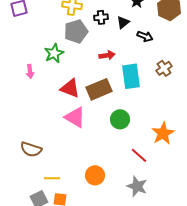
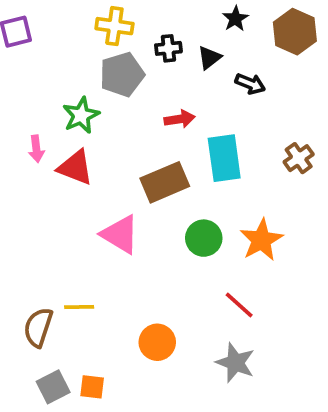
brown cross: (164, 68) -> (299, 158), moved
red triangle: (70, 88) -> (75, 167), moved
orange star: (163, 133) -> (261, 240), moved
brown semicircle: (31, 149) -> (38, 327), moved, turned 90
yellow line: (52, 178) -> (79, 307), moved

